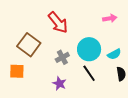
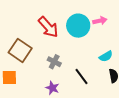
cyan circle: (89, 49) -> (78, 26), moved
gray cross: (62, 57) -> (54, 62), turned -32

